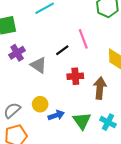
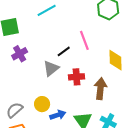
gray triangle: (38, 65) -> (51, 68), moved, turned 48

